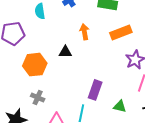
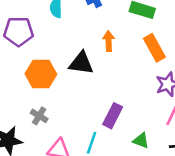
orange rectangle: (121, 32) -> (154, 48), turned 75
black triangle: (65, 52) -> (81, 63), size x1.5

